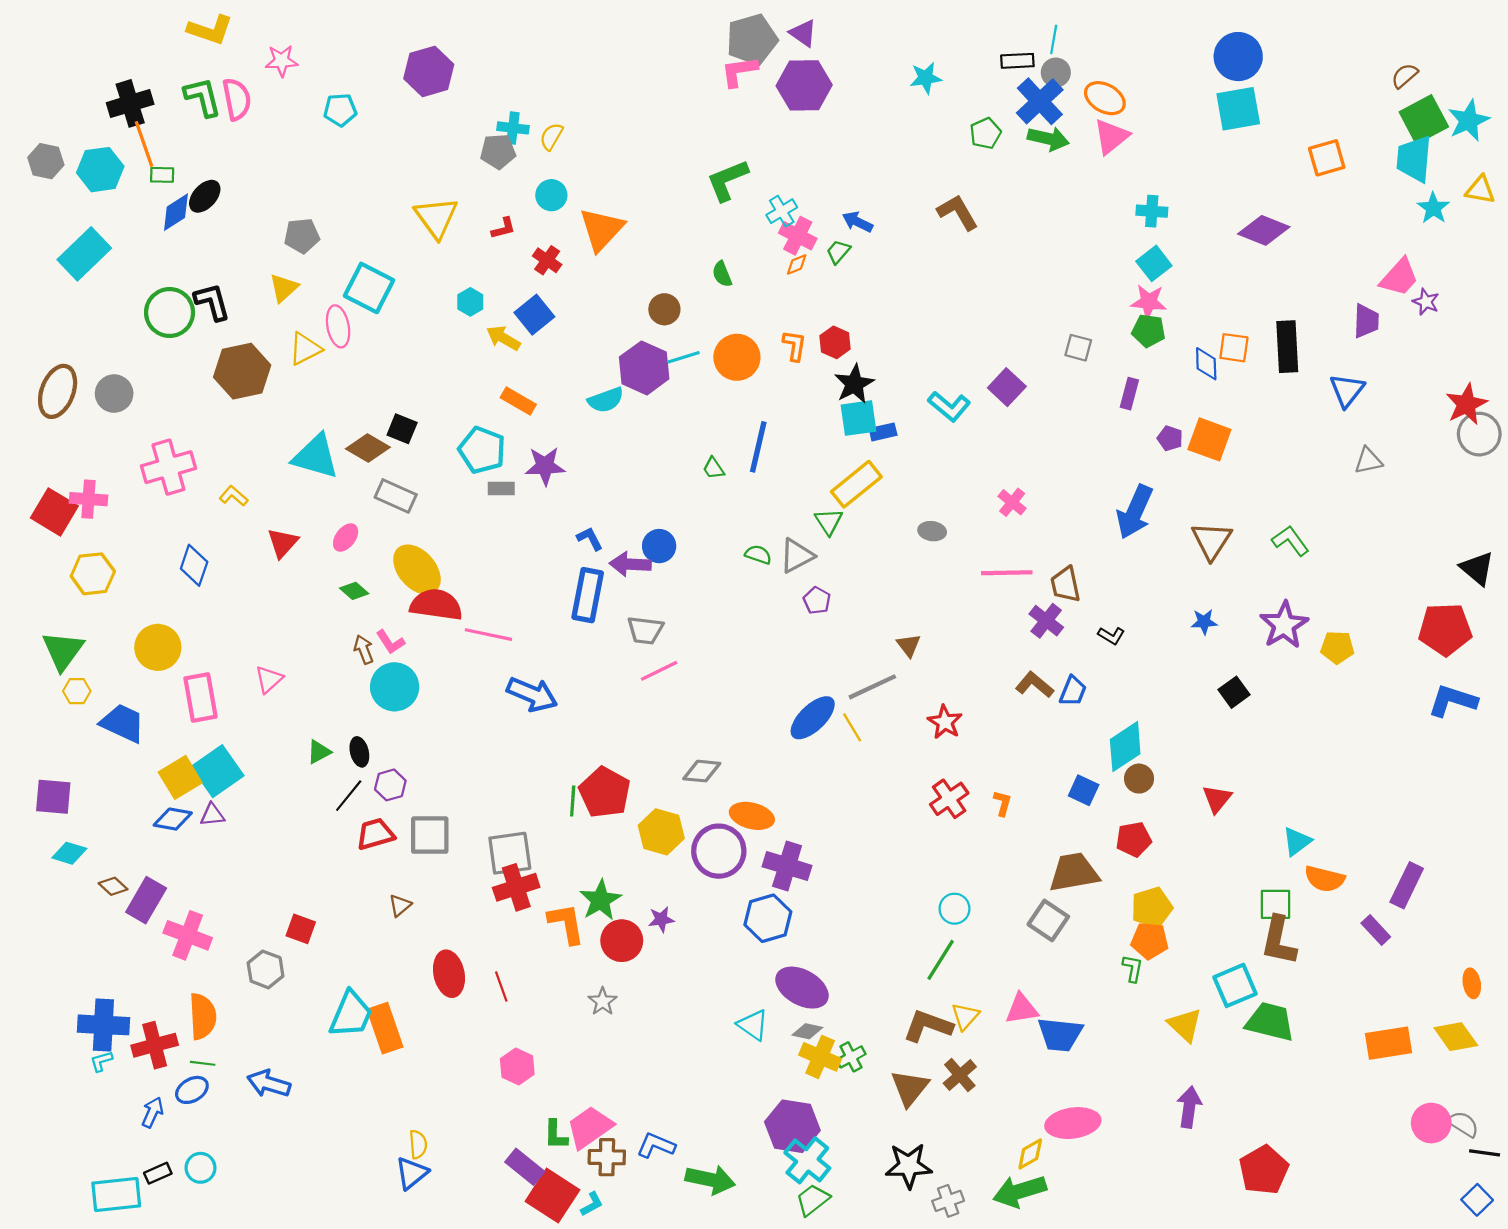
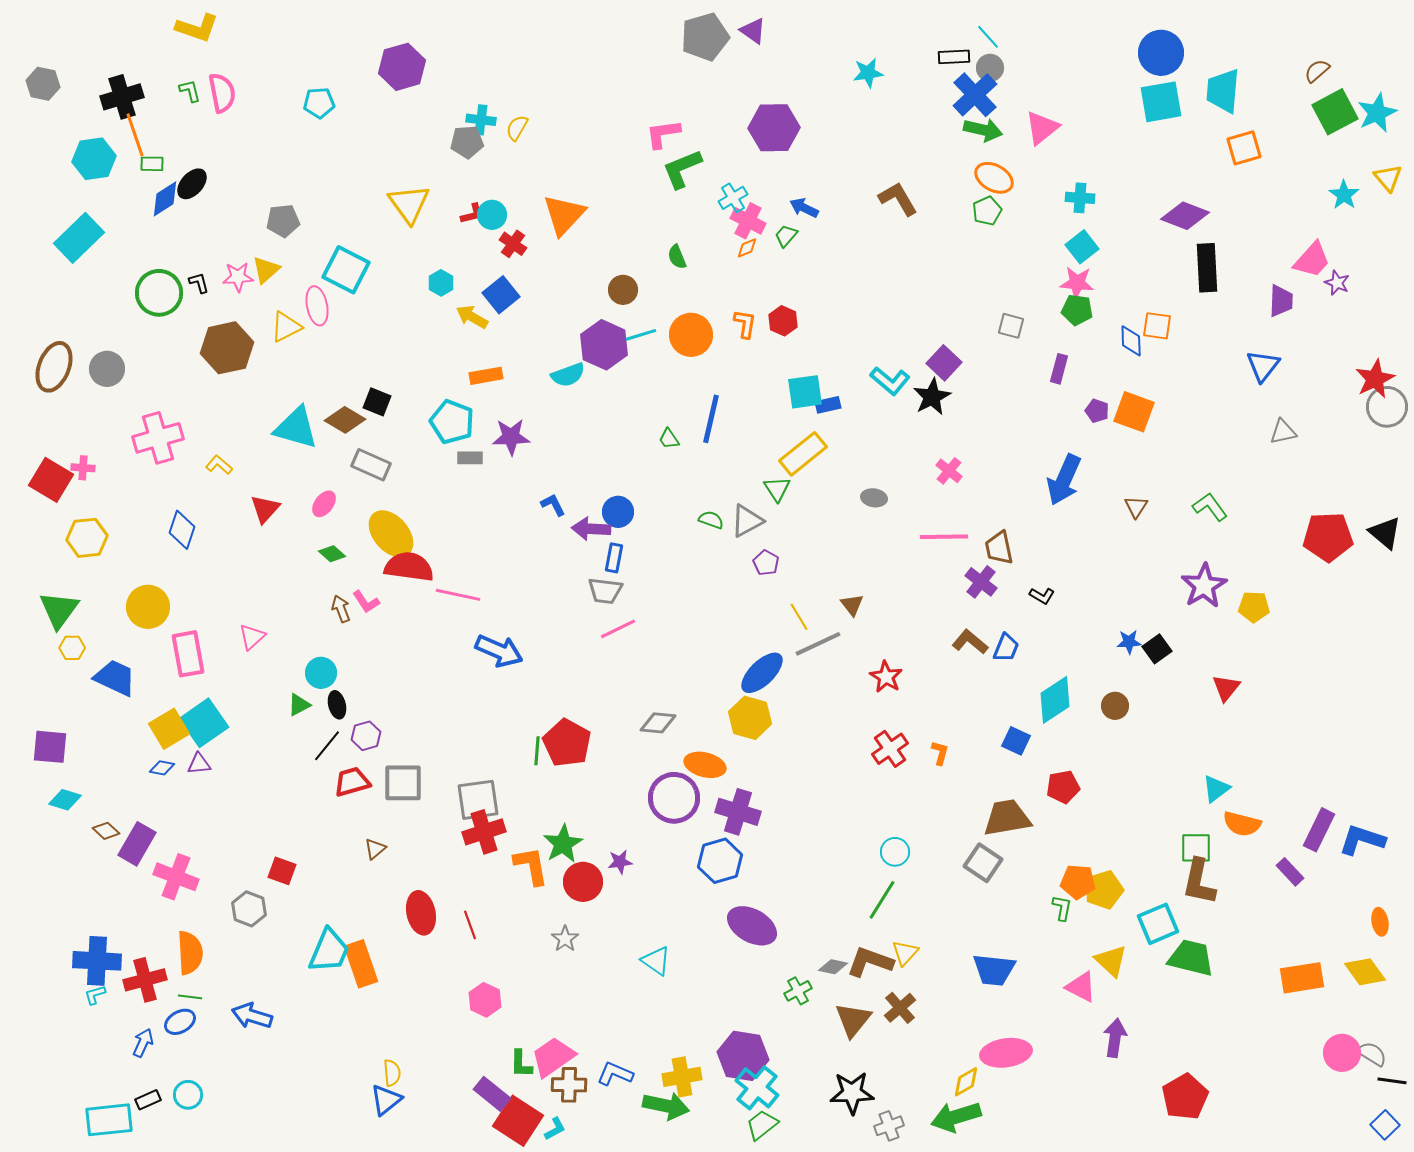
cyan line: (1054, 39) -> (988, 37), turned -52
pink star: (282, 61) -> (238, 277), moved
pink L-shape: (739, 71) -> (663, 134), moved
purple hexagon: (804, 85) -> (774, 128), moved
green L-shape: (203, 97) -> (190, 91), size x0.6
orange ellipse: (1105, 98) -> (994, 178), moved
green pentagon: (985, 133) -> (987, 211), moved
cyan trapezoid: (1414, 159) -> (1223, 91), moved
gray hexagon: (46, 161) -> (43, 84), moved
yellow triangle: (1480, 190) -> (1388, 178), turned 40
cyan circle: (551, 195) -> (492, 215), moved
black L-shape: (212, 302) -> (199, 283), size x0.6
black rectangle: (1287, 347) -> (1207, 268), moved
black star: (854, 384) -> (932, 397), moved
orange rectangle: (518, 401) -> (486, 376), turned -40
pink cross: (89, 499) -> (83, 468), size x0.7
brown triangle: (1212, 541) -> (1136, 507), size x0.6
blue rectangle: (588, 595) -> (614, 558), moved, size x0.6
blue star: (1204, 622) -> (1129, 642), moved
red pentagon: (1445, 629) -> (1328, 537), moved
cyan circle: (395, 687) -> (321, 673), moved, size x0.7
blue L-shape: (1453, 701) -> (1362, 840), moved
yellow line: (852, 727) -> (799, 617), moved
brown circle: (1139, 779) -> (1115, 706), moved
red triangle: (1217, 799) -> (1226, 688), moved
blue diamond: (173, 819) -> (162, 768), size x0.7
yellow hexagon: (661, 832) -> (750, 718), moved
yellow pentagon: (1152, 908) -> (1104, 890), moved
pink triangle: (1022, 1009) -> (1081, 987), moved, turned 36
cyan triangle: (753, 1025) -> (656, 961), moved
gray diamond: (807, 1031) -> (833, 967), moved
yellow cross: (820, 1057) -> (682, 1077), moved, turned -33

